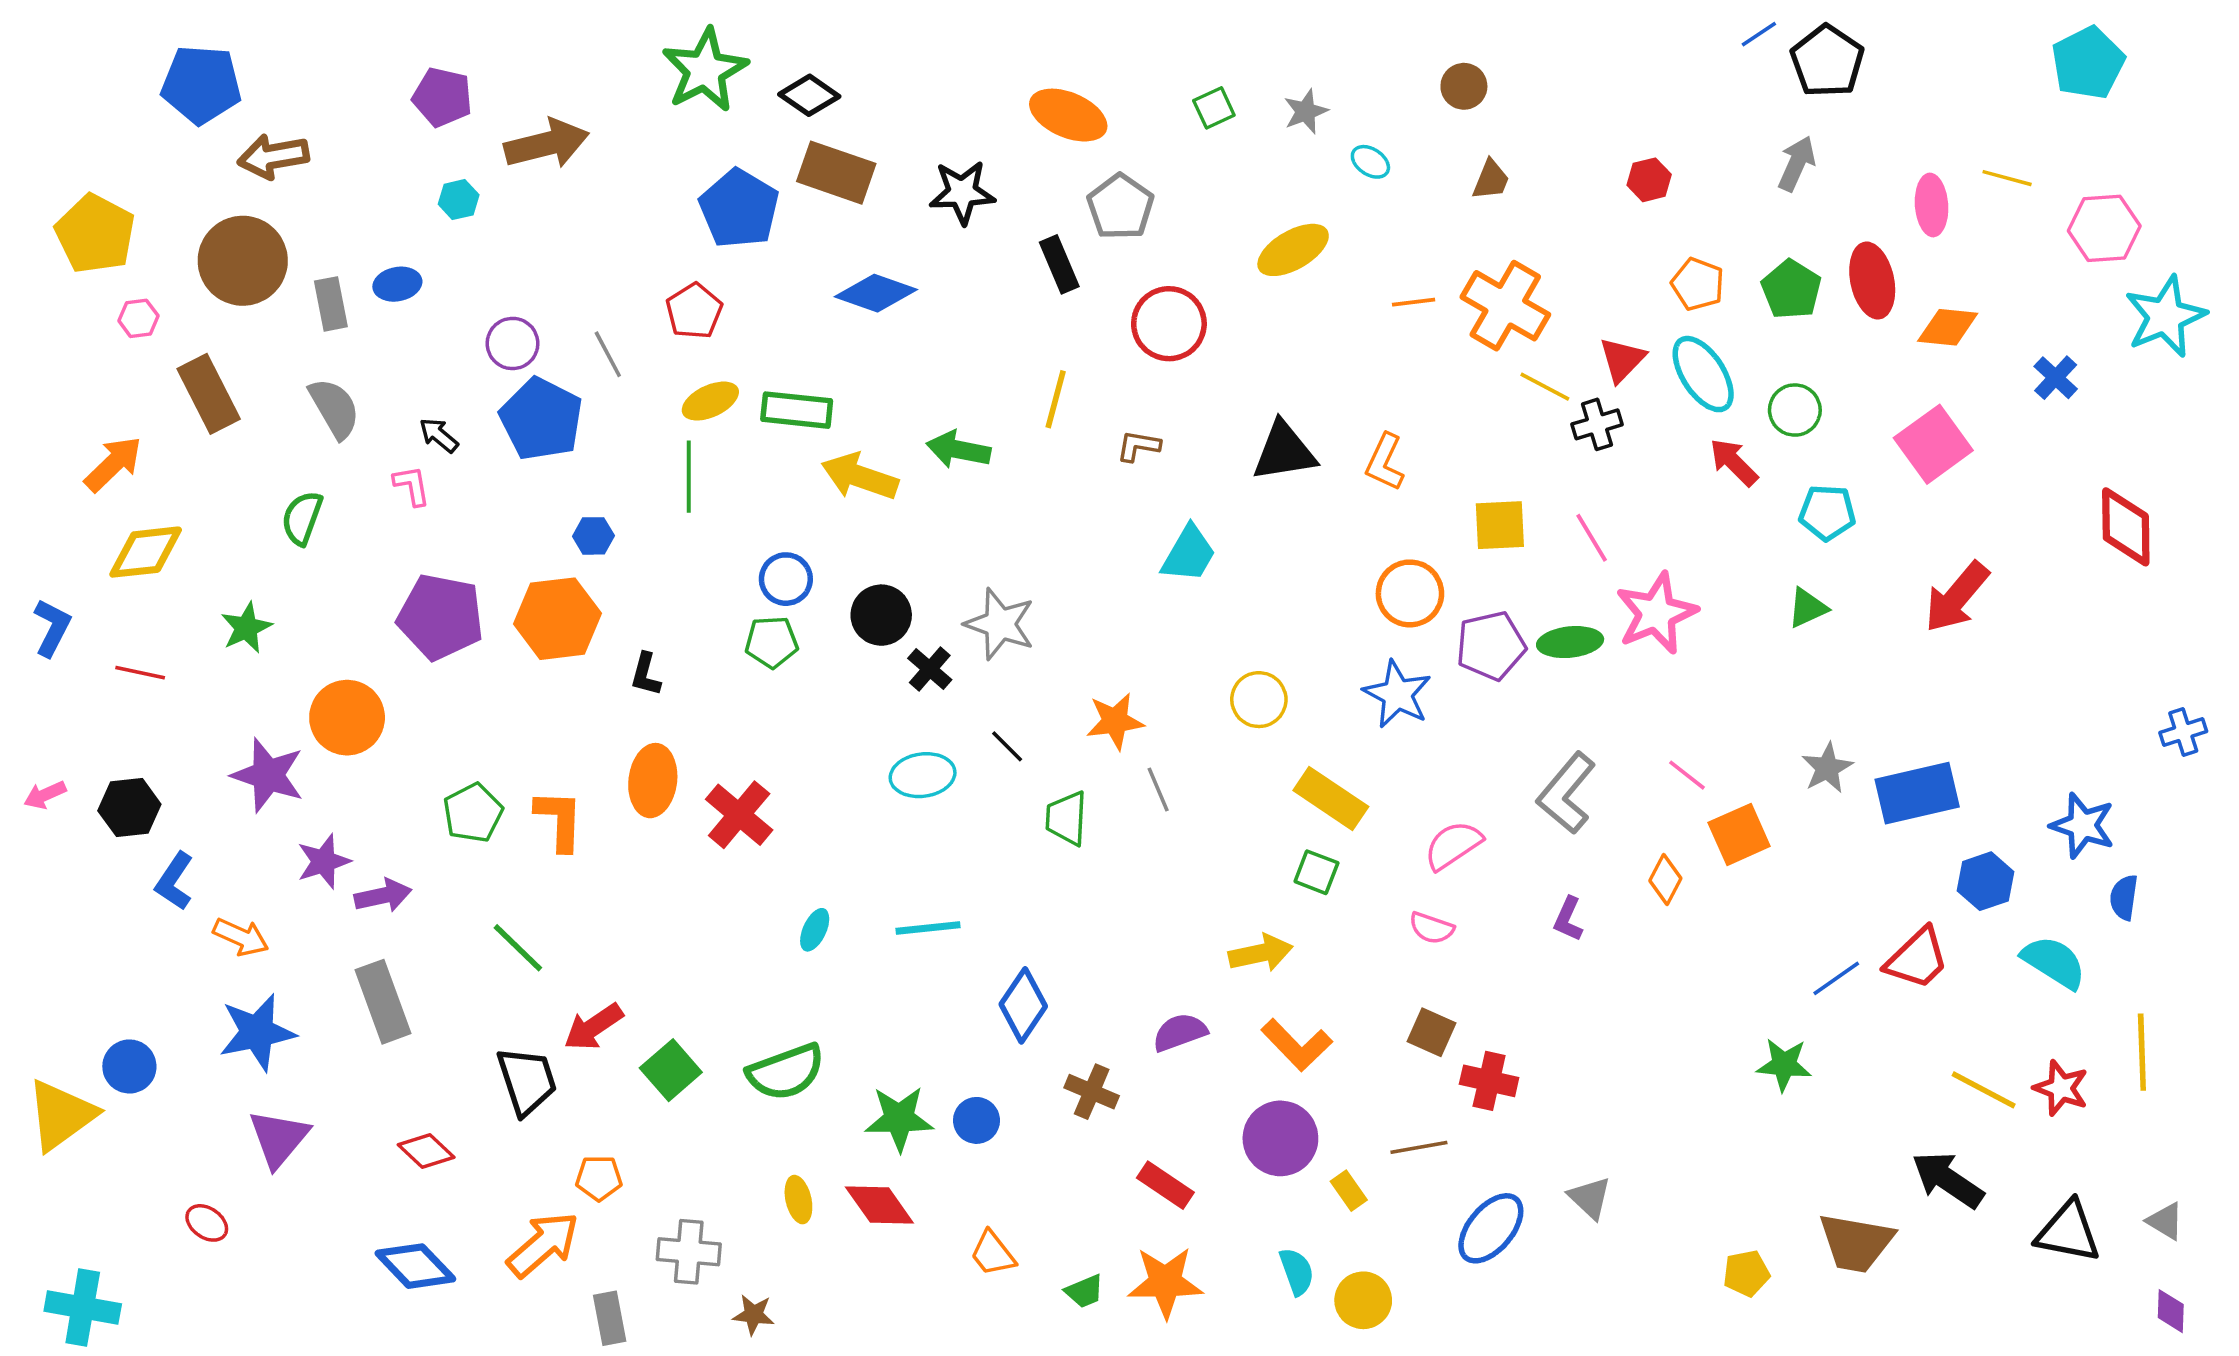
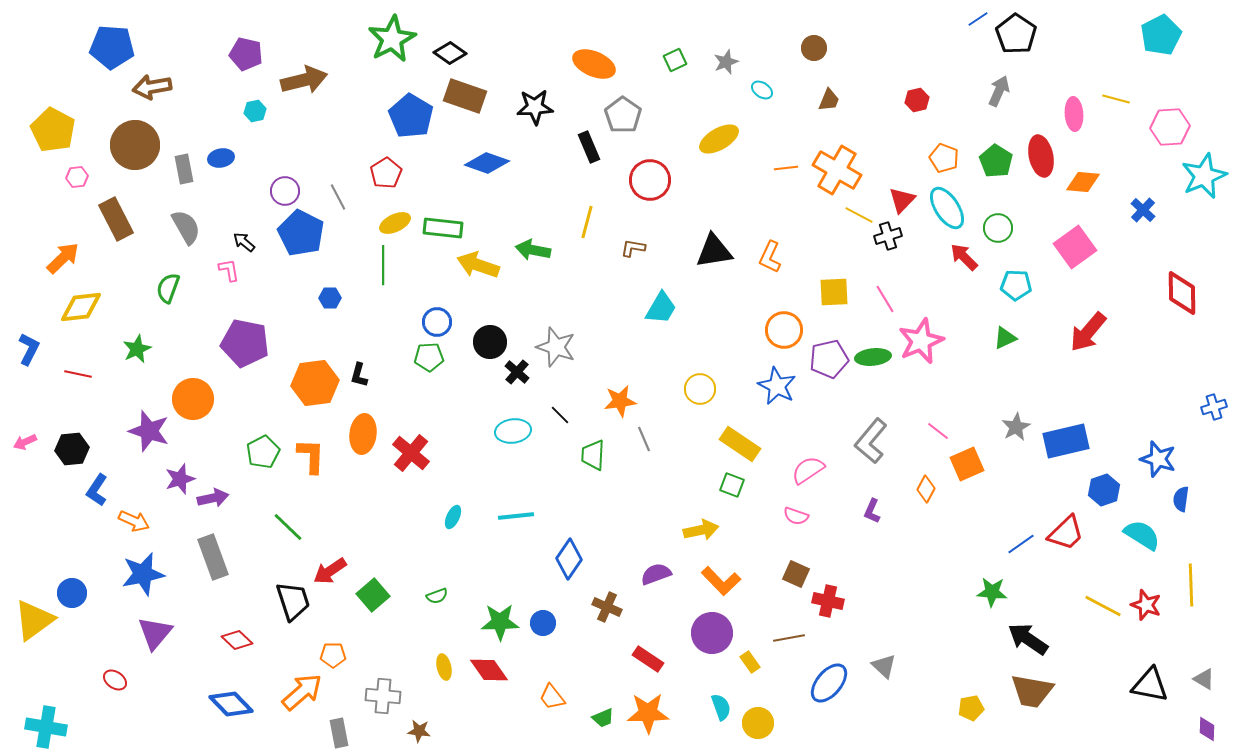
orange hexagon: (557, 619) -> (315, 383), moved
green semicircle: (786, 1072) -> (437, 596), size x0.5
black arrow: (1948, 1180) -> (1028, 639), moved

